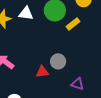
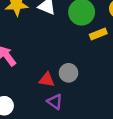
purple triangle: (77, 84) -> (55, 102), moved

